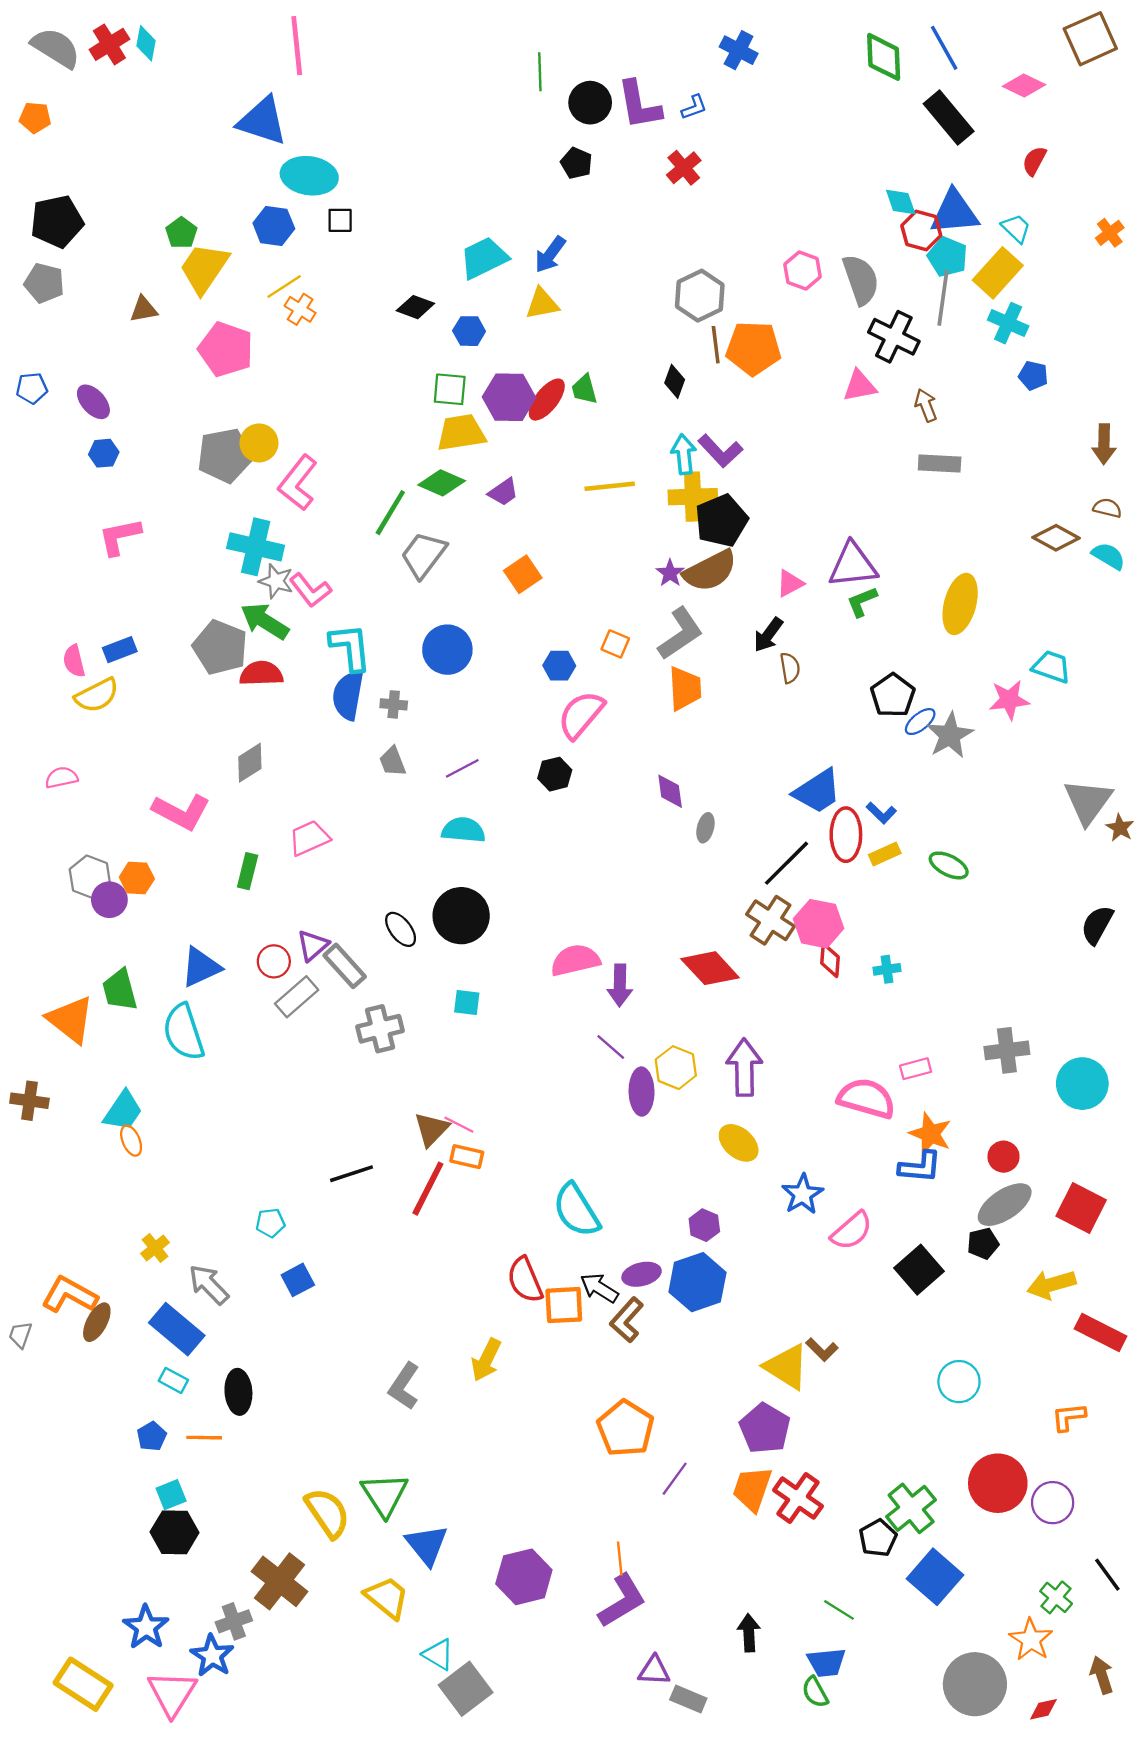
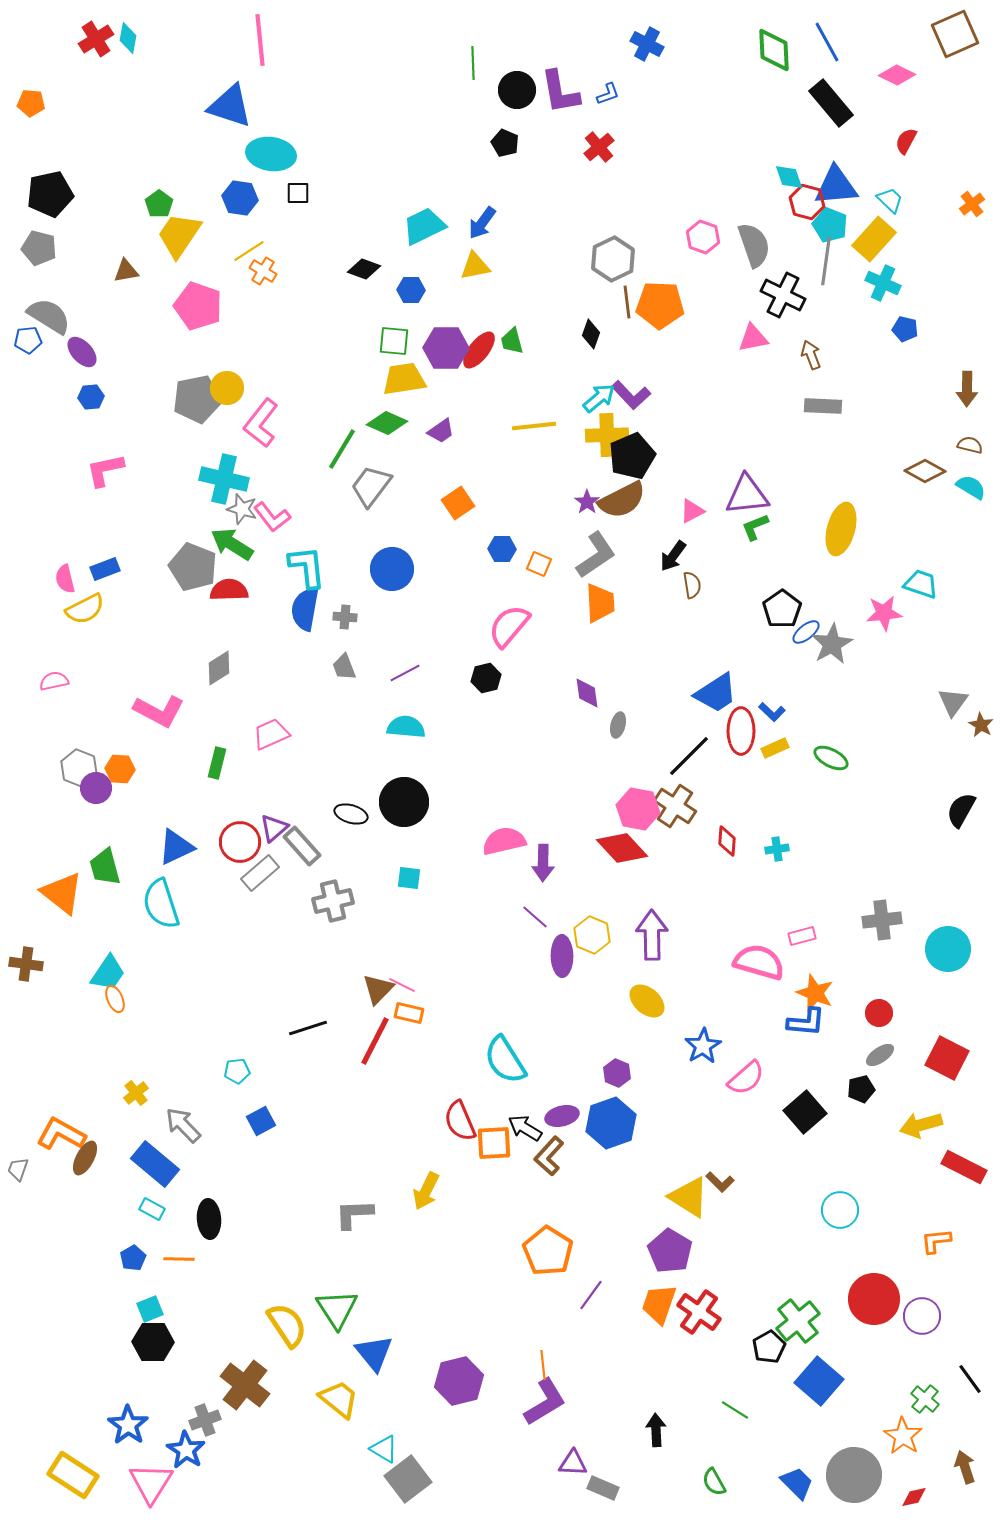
gray semicircle: (56, 48) -> (49, 316), moved
cyan arrow: (684, 454) -> (599, 398), turned 56
blue hexagon: (559, 666) -> (502, 549), moved
gray triangle: (1088, 801) -> (953, 702), size x0.7
pink hexagon: (819, 924) -> (638, 809), moved
black ellipse: (401, 929) -> (351, 814), turned -36
red circle: (274, 961) -> (240, 842), size x1.4
gray ellipse: (1005, 1205) -> (880, 1055), size x0.6
gray L-shape: (404, 1386) -> (354, 1214), turned 54
blue trapezoid: (827, 1662) -> (797, 1483), moved, turned -129

